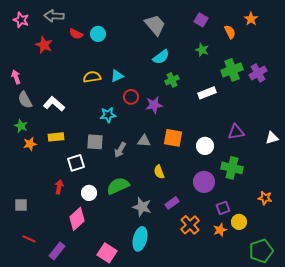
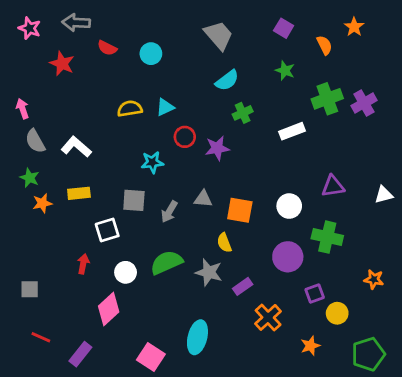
cyan circle: (98, 34) -> (151, 54), moved
orange square: (173, 138) -> (240, 210), moved
gray star: (142, 207) -> (209, 272), moved
orange star: (220, 230) -> (310, 346), moved

